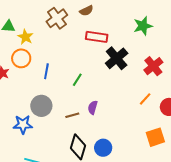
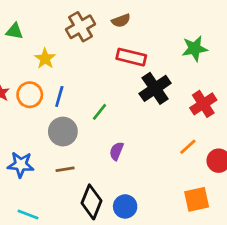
yellow star: (25, 37) -> (45, 59), moved
orange circle: (21, 58) -> (30, 95), moved
gray circle: (41, 106) -> (63, 132), moved
brown line: (72, 115) -> (65, 169), moved

